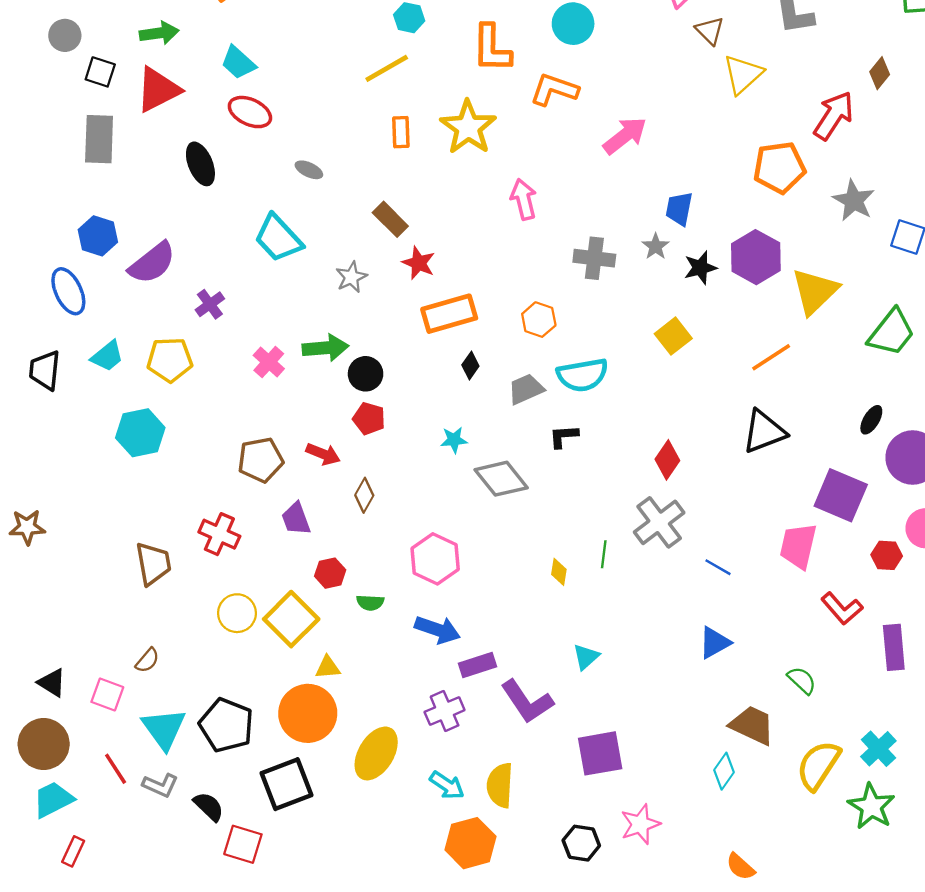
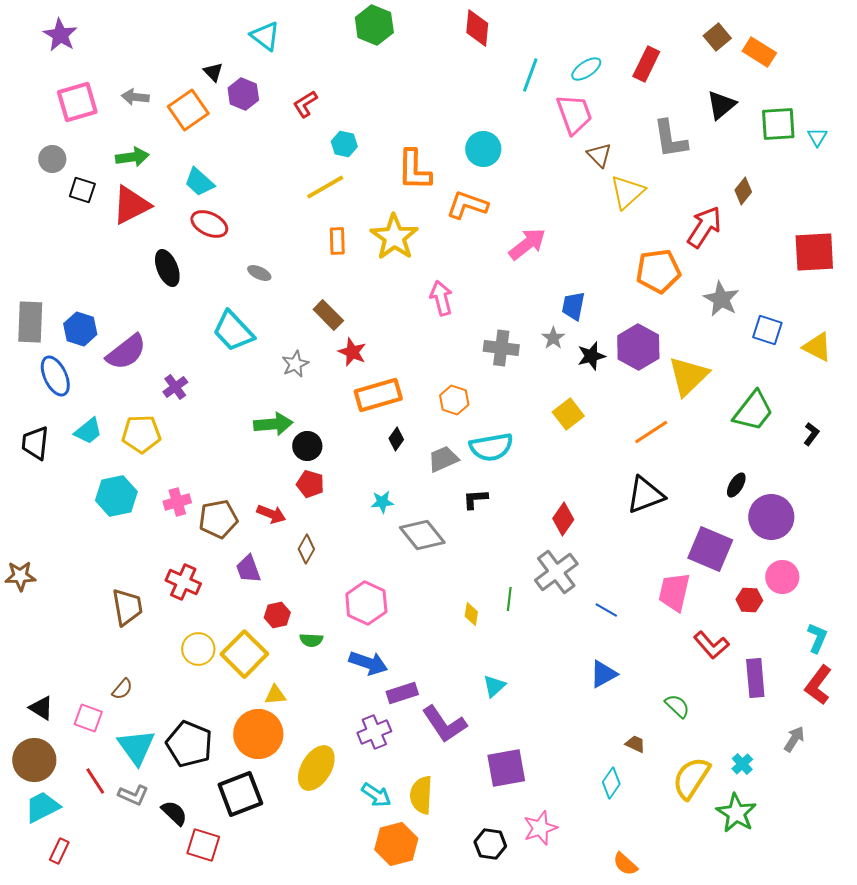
gray rectangle: (99, 139) -> (30, 322), moved
pink cross: (269, 362) -> (177, 502), moved, turned 32
brown trapezoid: (752, 725) -> (635, 744), size x0.5
cyan cross: (878, 749) -> (742, 764), size x0.7

